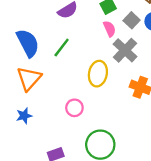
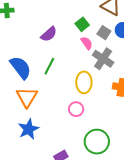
pink circle: (74, 108) -> (76, 109), moved
blue star: (24, 116) -> (29, 129), size x1.5

